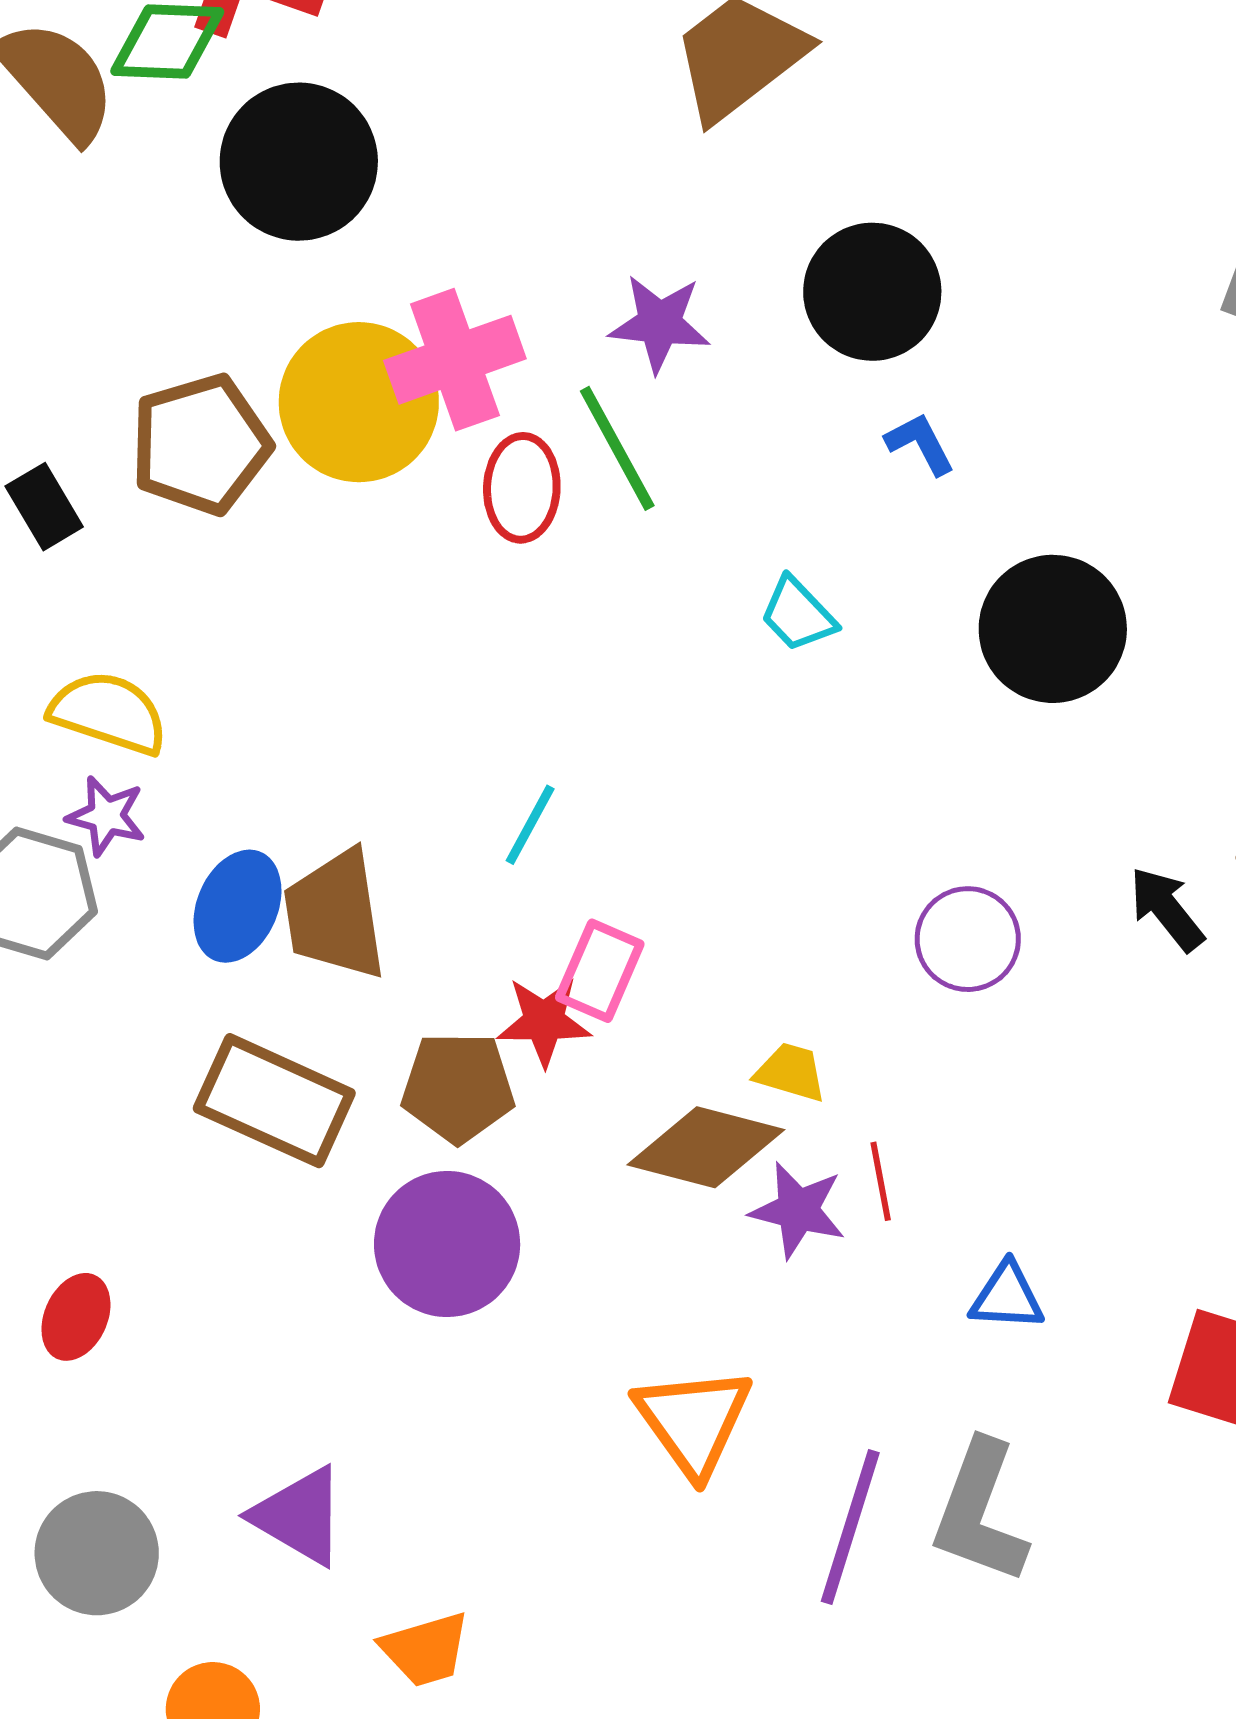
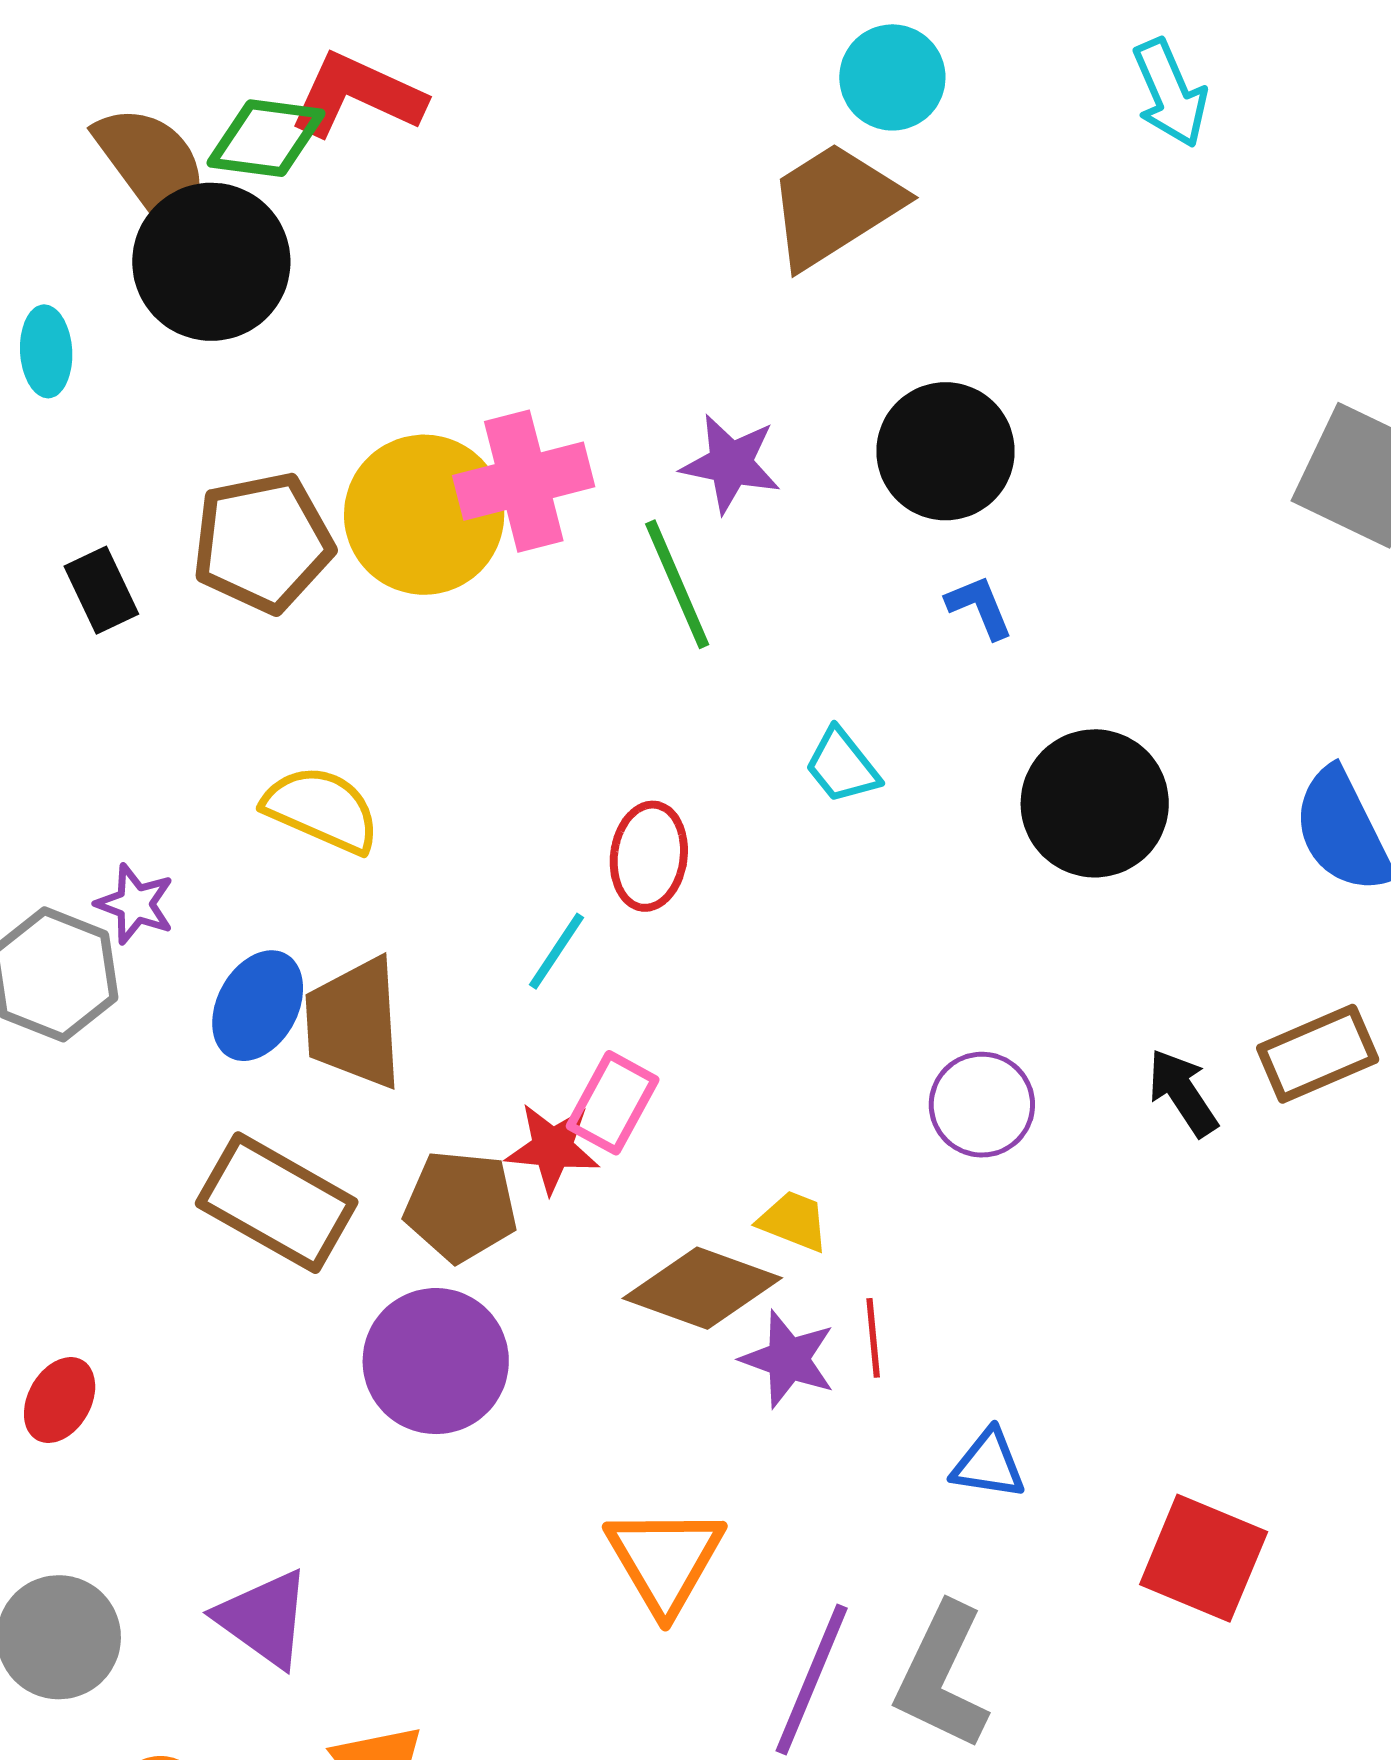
black circle: (299, 162) -> (211, 262), moved
red ellipse: (522, 488) -> (649, 856), moved
yellow semicircle: (109, 713) -> (322, 809), moved

